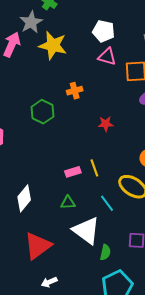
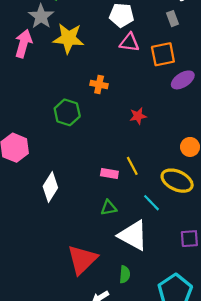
orange cross: (75, 91) -> (99, 85), turned 35
pink rectangle: (73, 172) -> (109, 174), turned 35
white diamond: (24, 198) -> (50, 187), moved
green semicircle: (105, 252) -> (125, 274), moved

